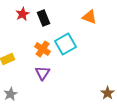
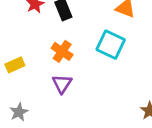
cyan square: (66, 44) -> (111, 45), moved, turned -35

